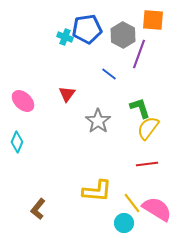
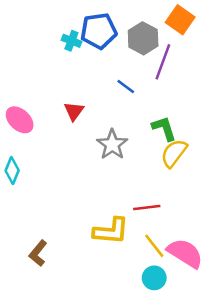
orange square: (153, 20) -> (180, 20), turned 30
red line: (147, 164) -> (147, 208), moved
cyan circle: (124, 223) -> (154, 278), moved

